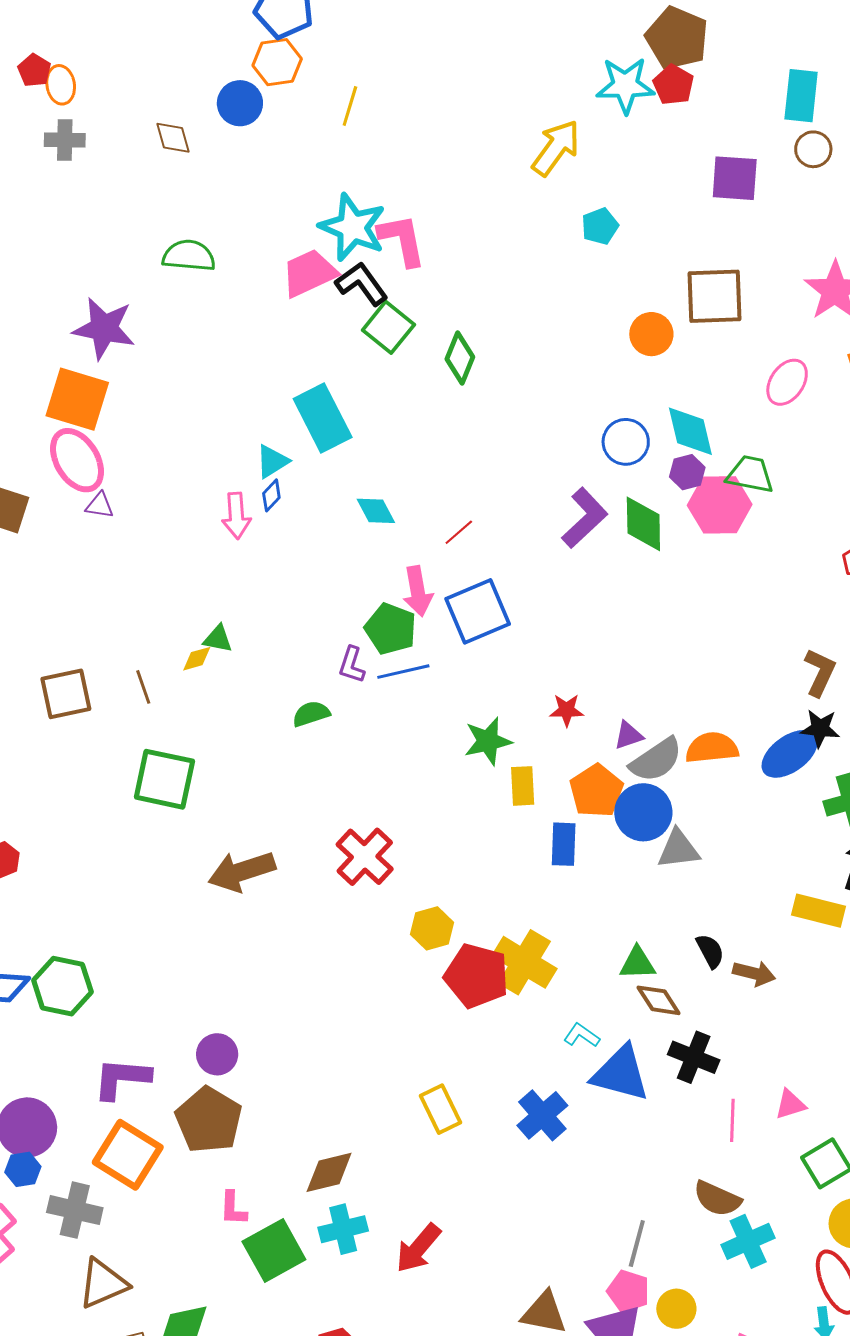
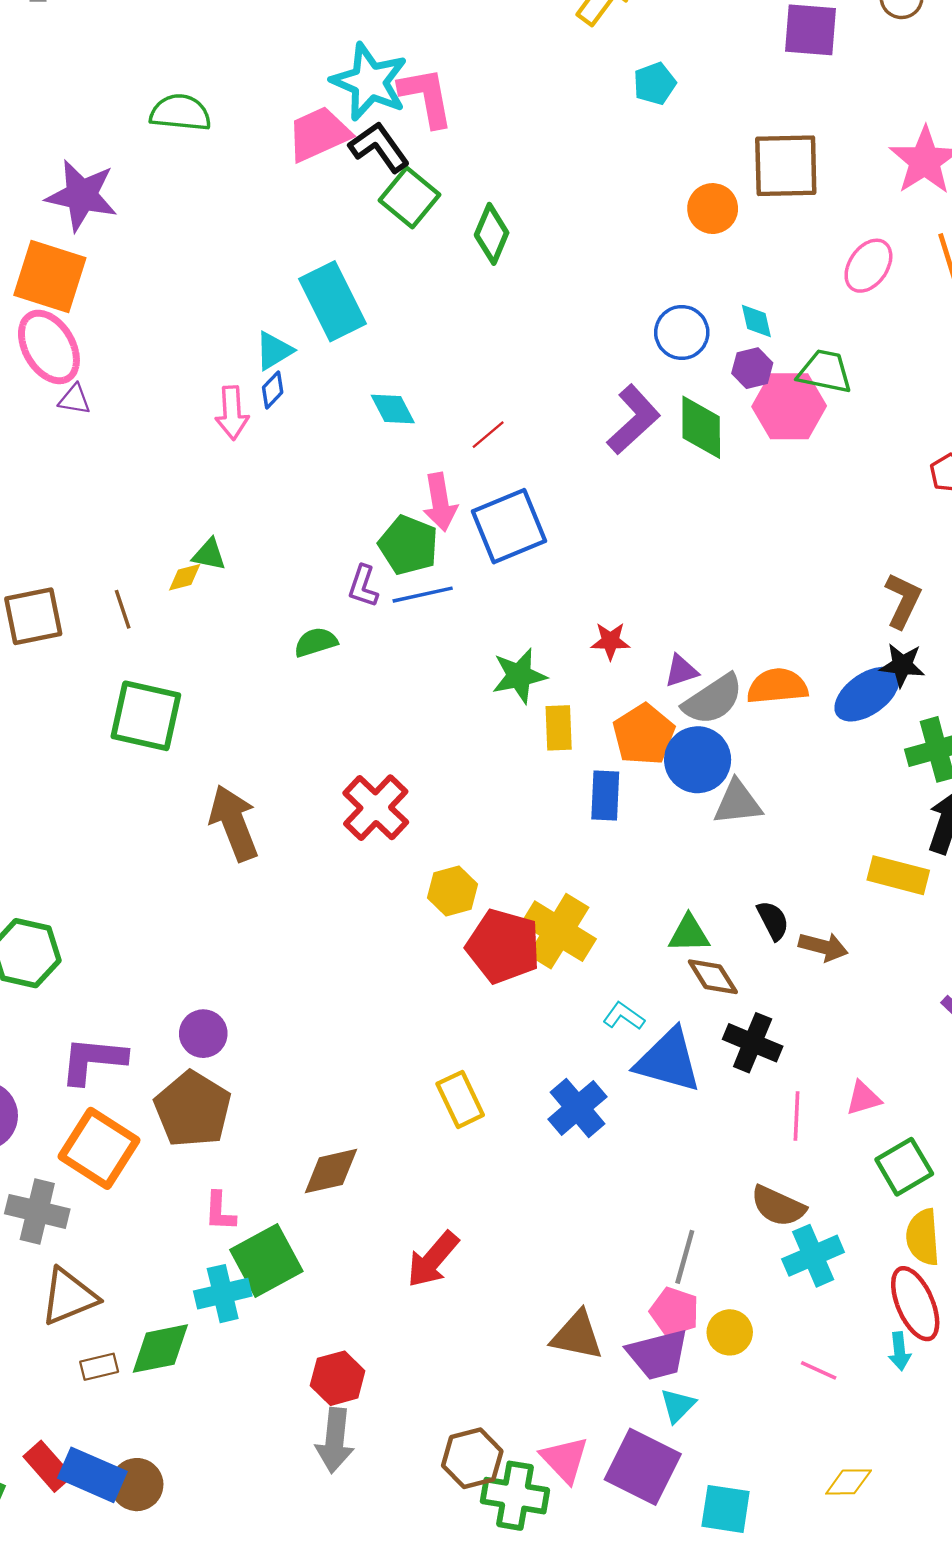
cyan diamond: (690, 431) -> (756, 321), size x0.6
brown arrow: (242, 871) -> (234, 823), turned 86
cyan cross: (343, 1229) -> (223, 1294), moved

